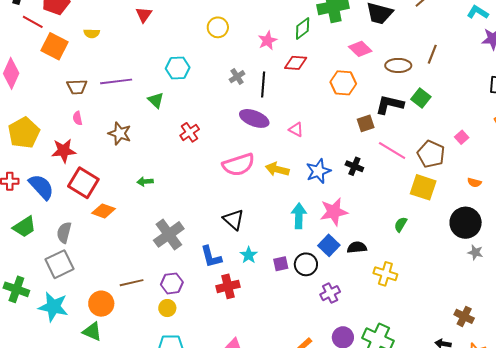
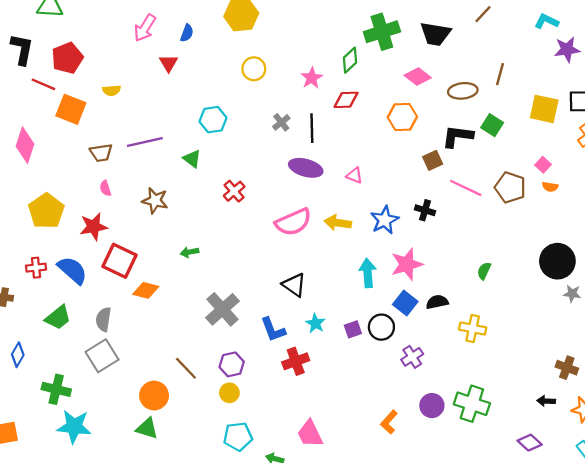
orange semicircle: (474, 183) -> (550, 187), moved
yellow square: (423, 187) -> (544, 109), moved
brown line: (132, 283) -> (186, 368), turned 65
cyan star: (53, 307) -> (74, 427), moved

